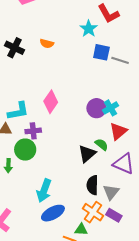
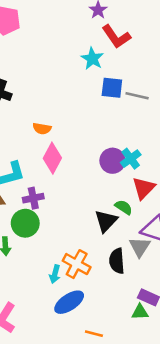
orange semicircle: (47, 43) -> (42, 129), moved
cyan arrow: (44, 191) -> (55, 274), size x0.6
gray triangle: (111, 192) -> (140, 247), moved
orange cross: (93, 212) -> (77, 264), moved
green triangle: (81, 230) -> (140, 312), moved

